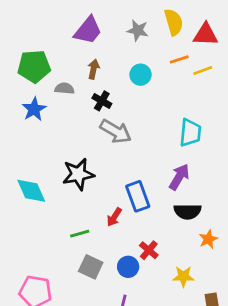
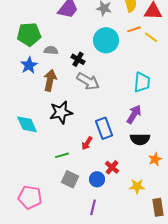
brown arrow: (93, 69) -> (50, 80), moved, size x1.5
yellow line: (203, 70) -> (151, 37), turned 56
cyan circle: (141, 75) -> (106, 40), size x1.6

